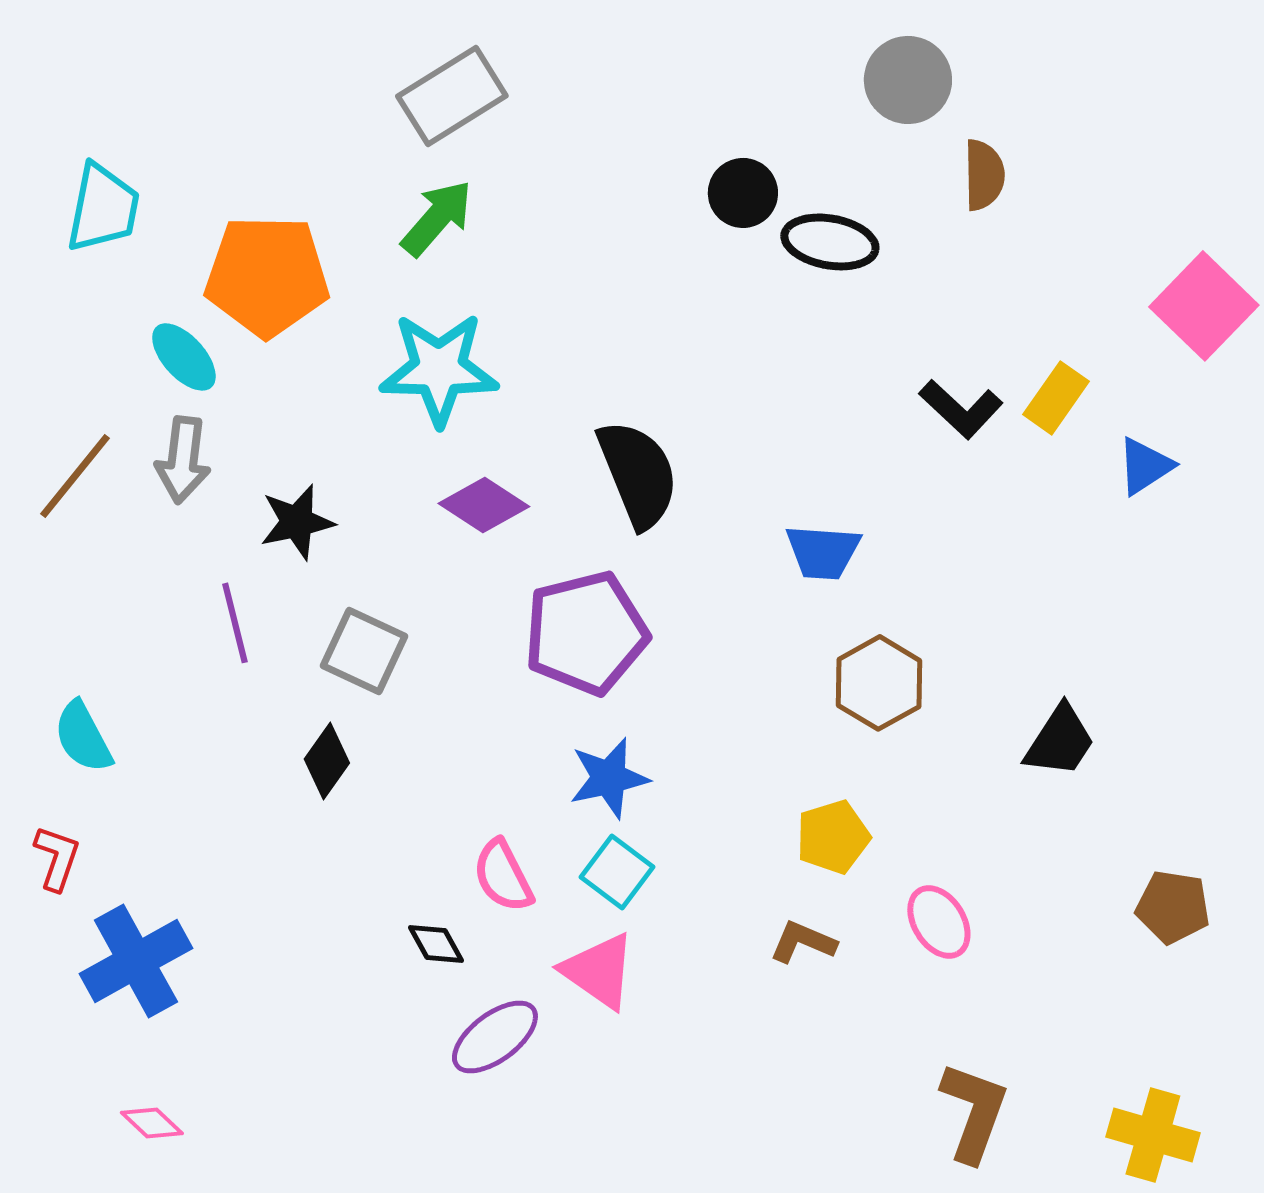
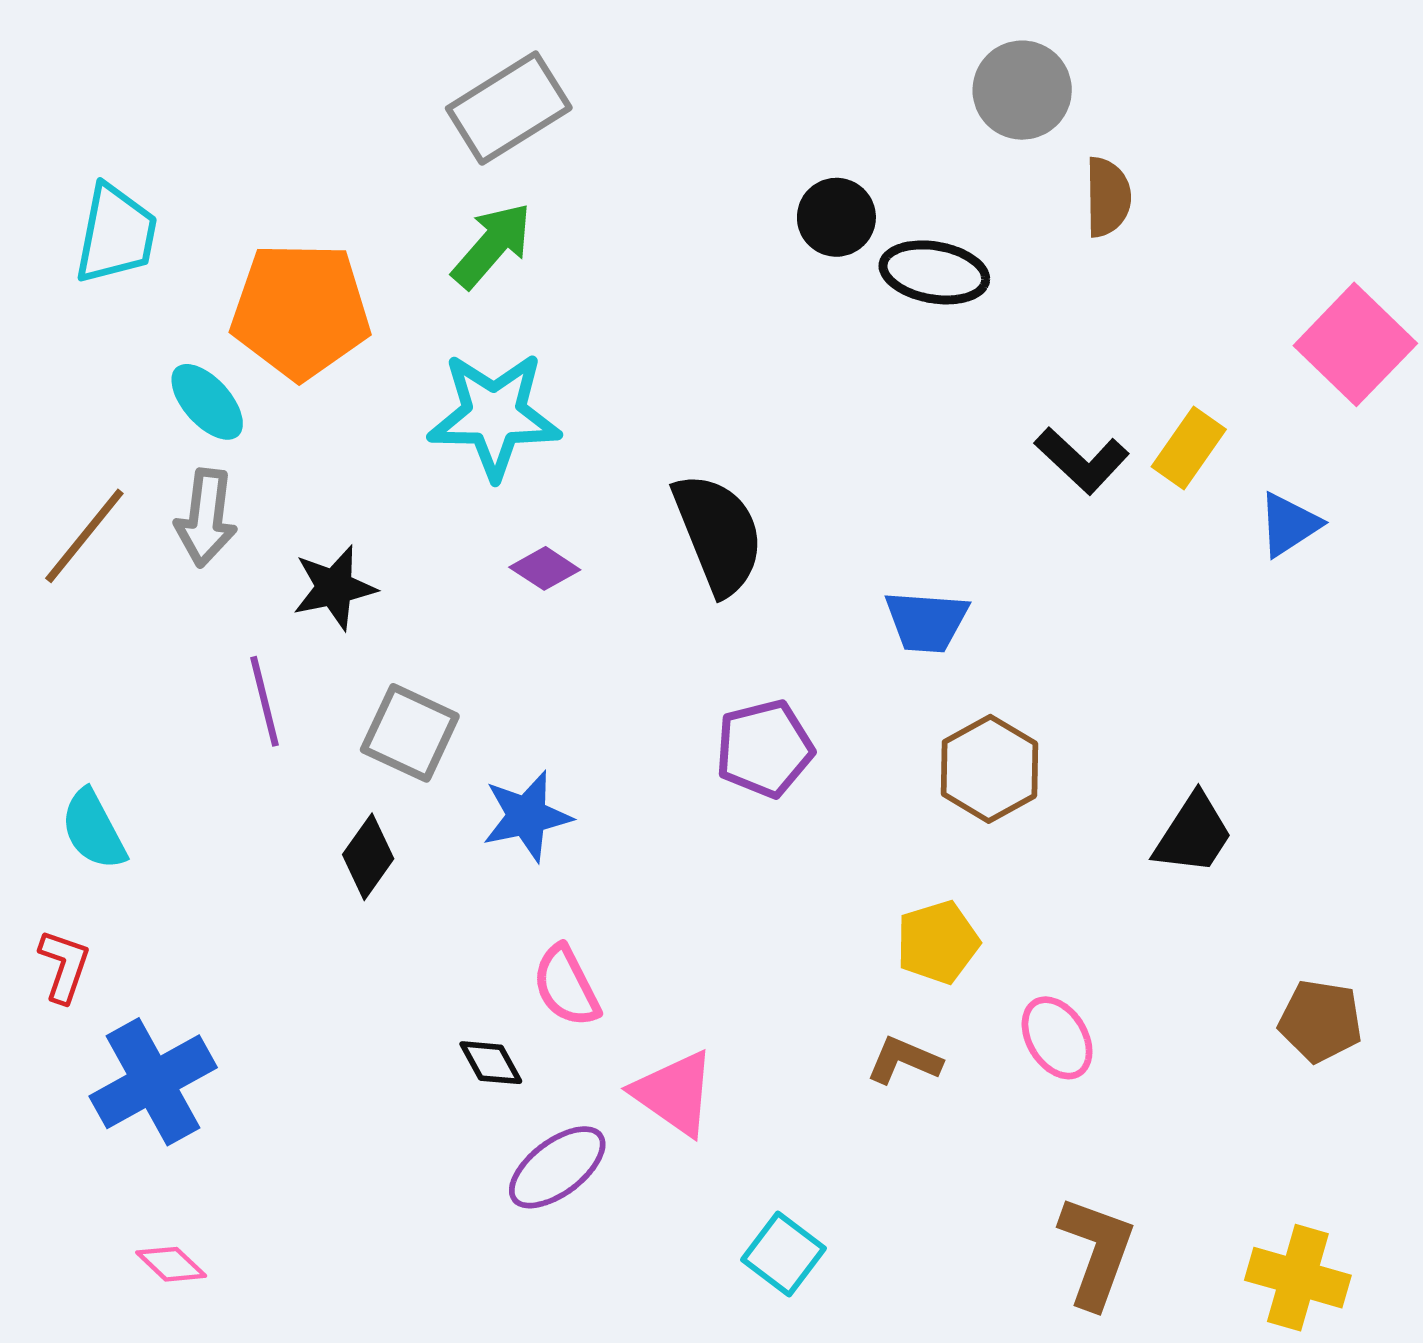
purple diamond: (484, 505) -> (545, 568), size x0.7
purple pentagon: (586, 633) -> (764, 749), moved, size x0.7
blue star: (609, 778) -> (527, 816), moved
cyan square: (617, 872) -> (783, 1254), moved

